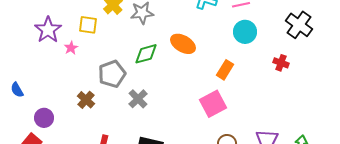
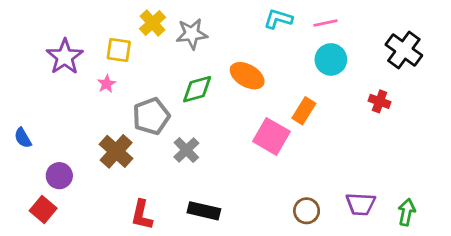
pink star: (71, 48) -> (107, 84), moved
brown cross: (86, 100) -> (116, 151), size x1.4
pink square: (213, 104) -> (271, 136), moved, turned -32

